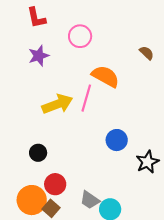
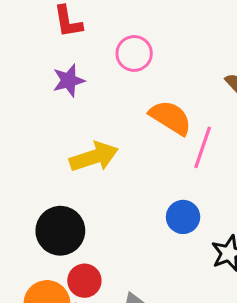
pink line: (86, 98) -> (203, 147), moved
black circle: (38, 153) -> (60, 231), size x1.8

